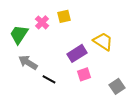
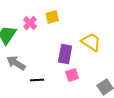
purple rectangle: (77, 53) -> (65, 54), turned -48
black line: (49, 79) -> (37, 80), turned -32

